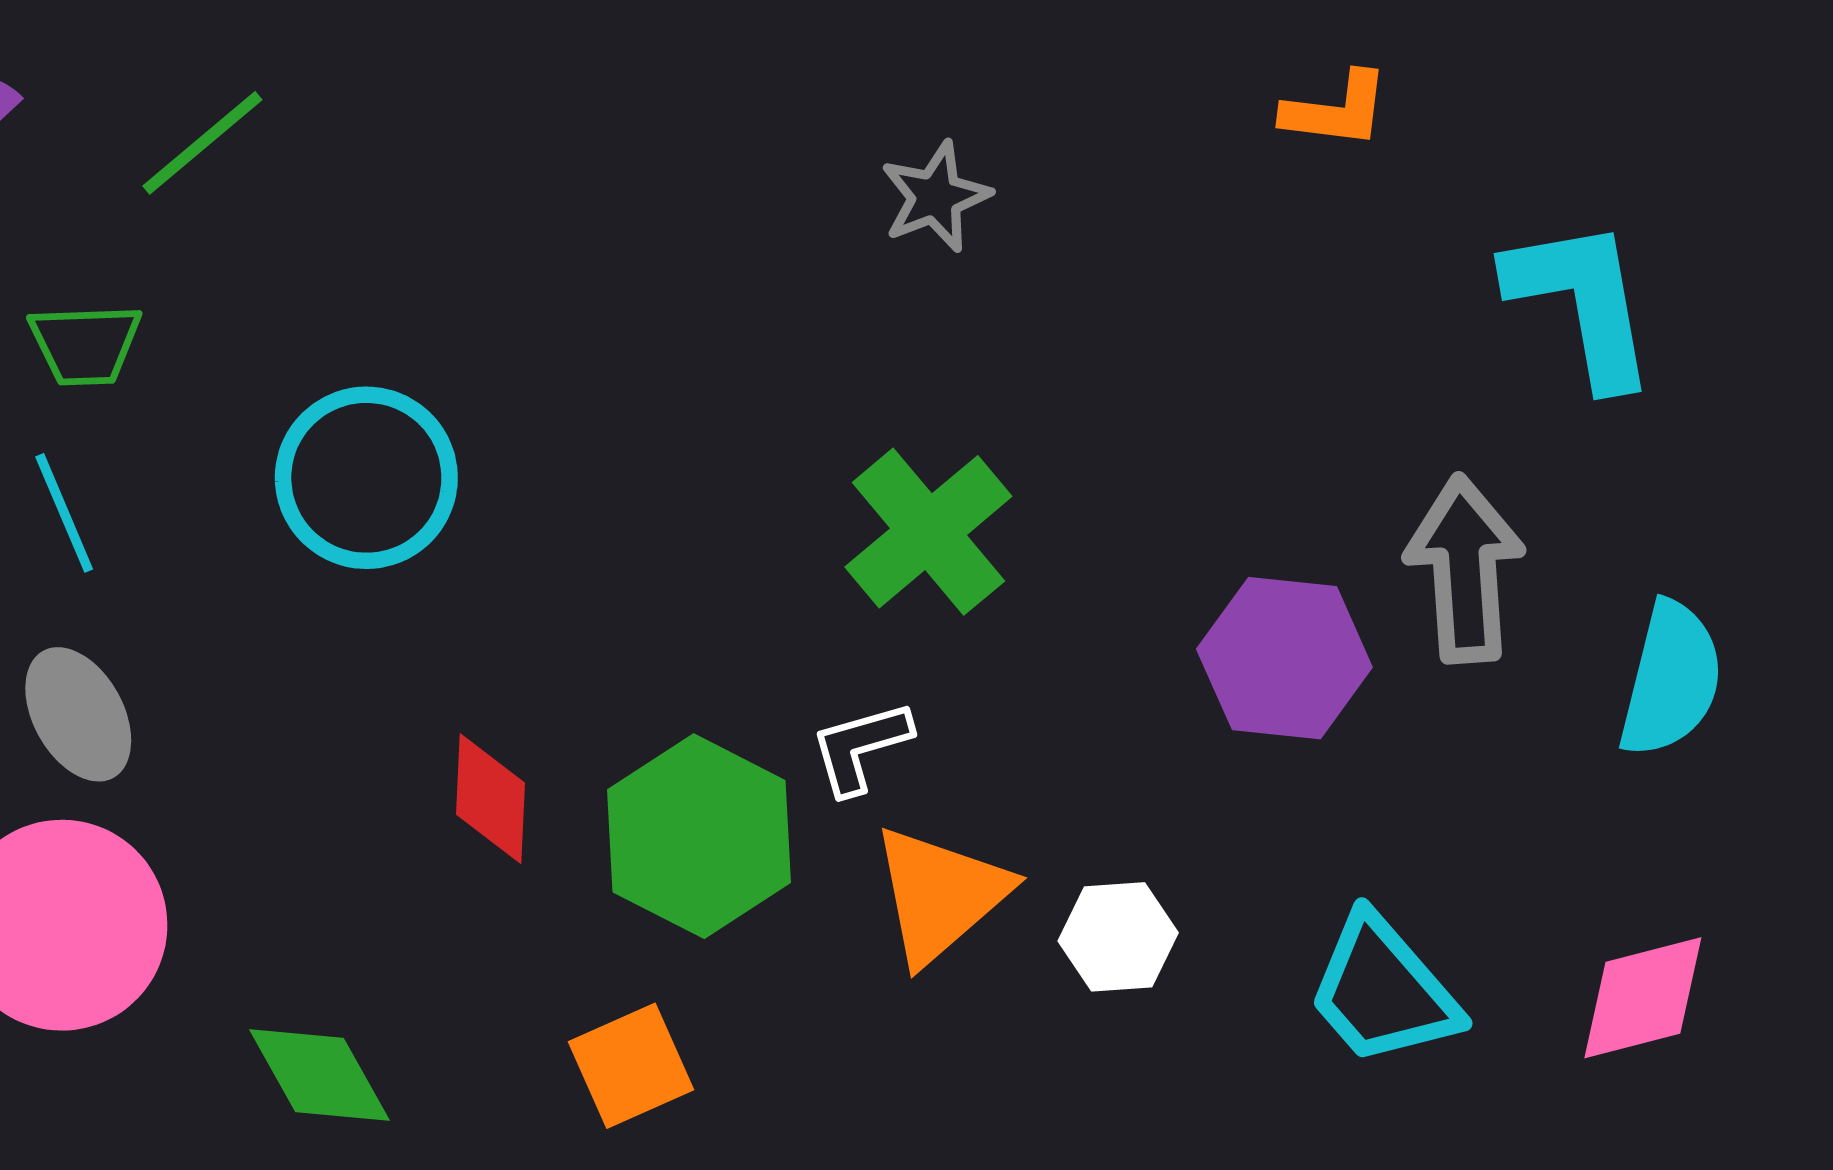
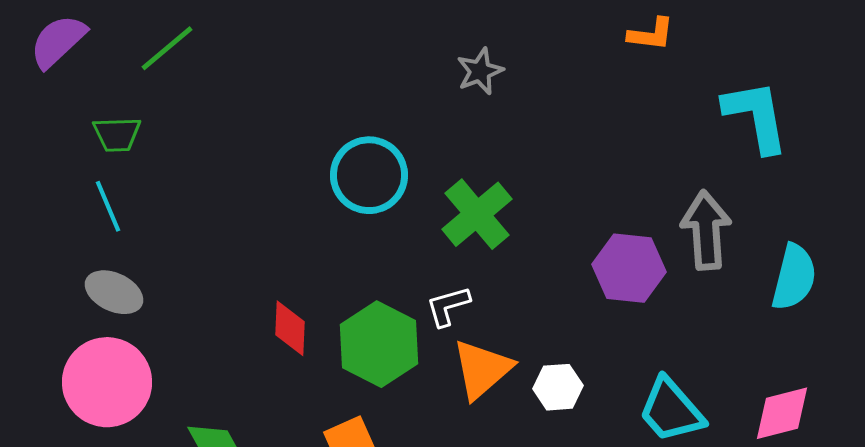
cyan circle: (366, 478) -> (369, 175), moved
gray ellipse: (78, 714) -> (114, 292), turned -36

